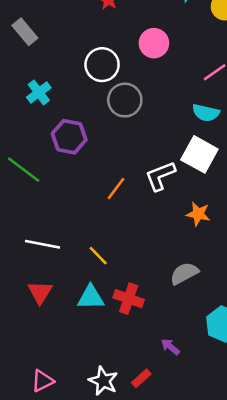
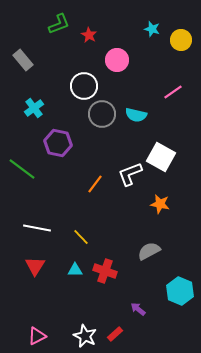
pink circle: (154, 43) -> (117, 60), moved
cyan semicircle: (206, 113) -> (136, 115), moved
cyan triangle: (91, 297) -> (75, 270), size x0.7

